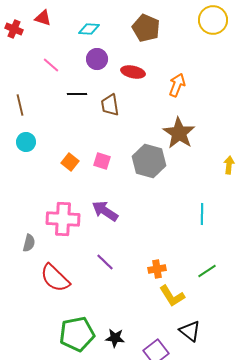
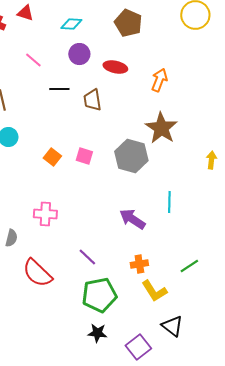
purple arrow: (105, 211) -> (132, 219), moved
cyan line: (202, 214) -> (169, 202), moved
pink cross: (63, 219) -> (45, 214), size x0.7
green pentagon: (77, 334) -> (99, 295), moved

